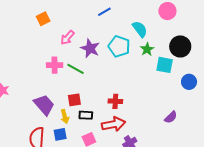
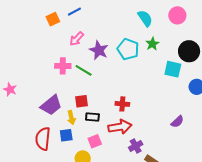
blue line: (104, 12) -> (74, 12), moved
cyan semicircle: (140, 29) -> (145, 18), moved
green star: (147, 49) -> (152, 44), moved
purple trapezoid: (44, 105) -> (51, 105), turned 90

